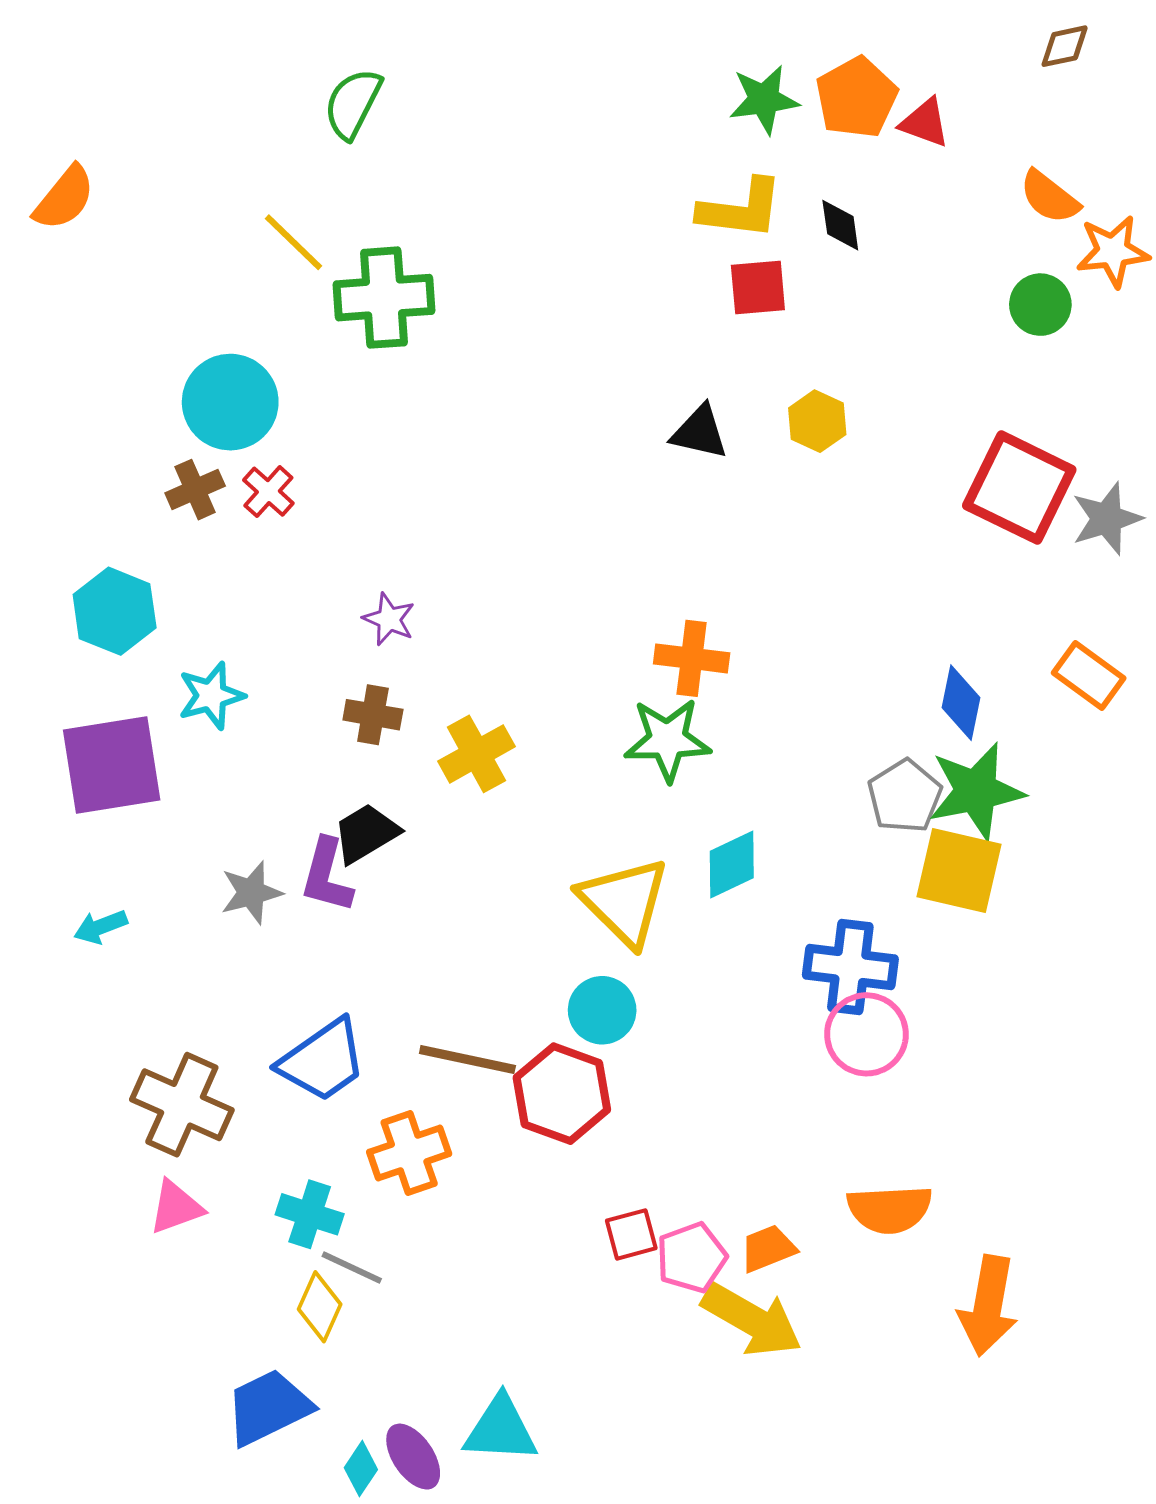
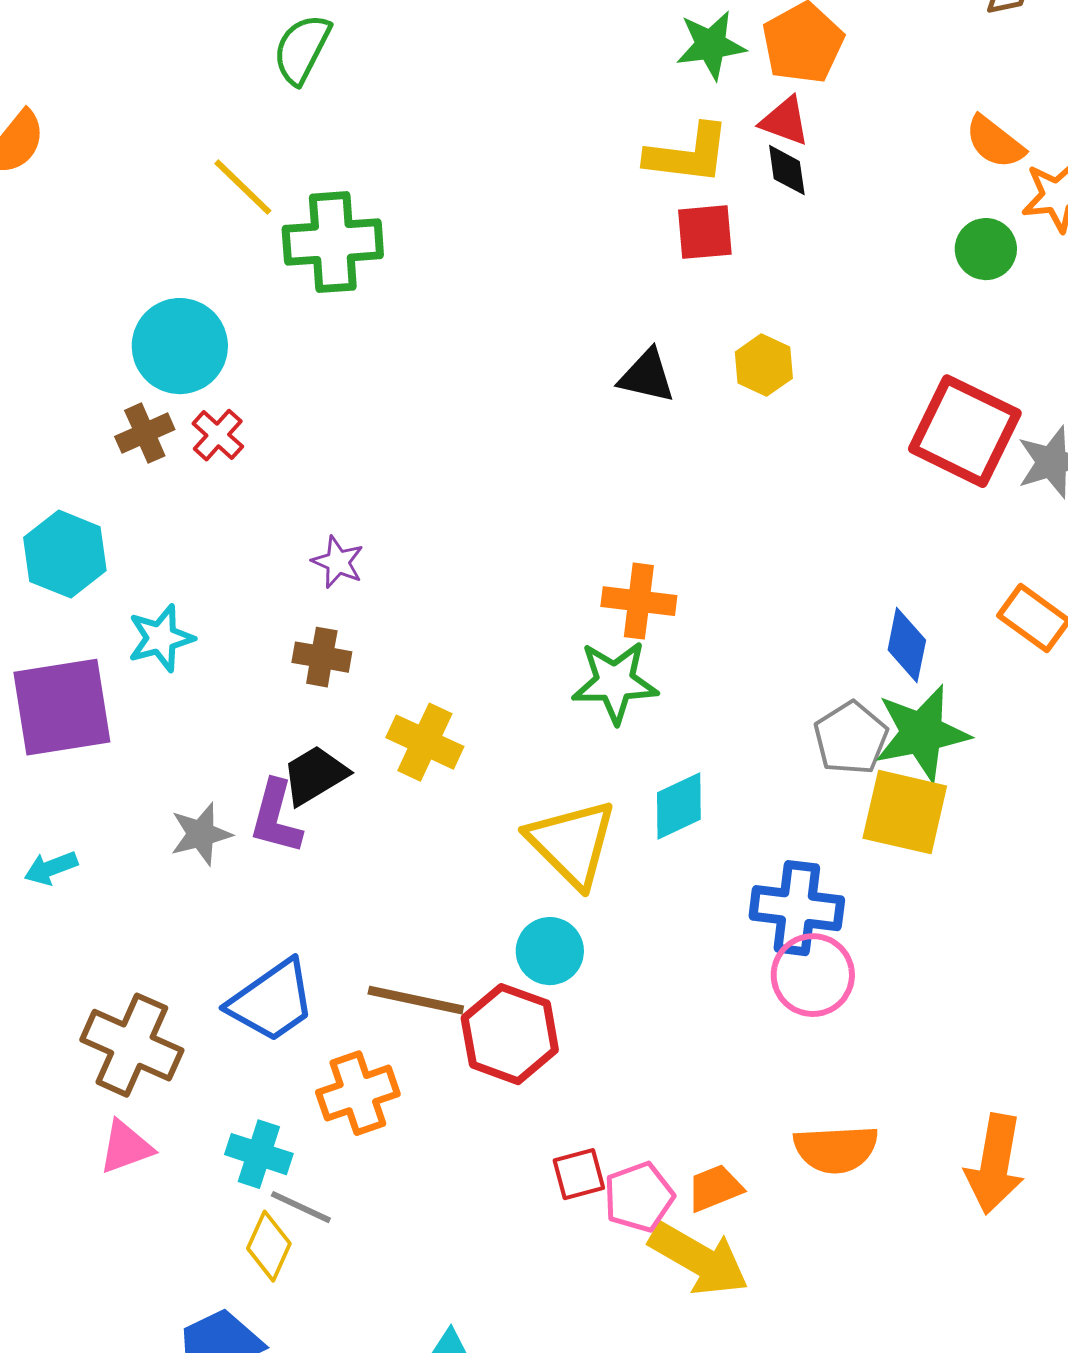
red triangle: (925, 123) -> (785, 121), moved
yellow cross: (476, 754) -> (425, 742), moved, turned -36
orange arrow: (988, 1306) -> (995, 1164), moved

